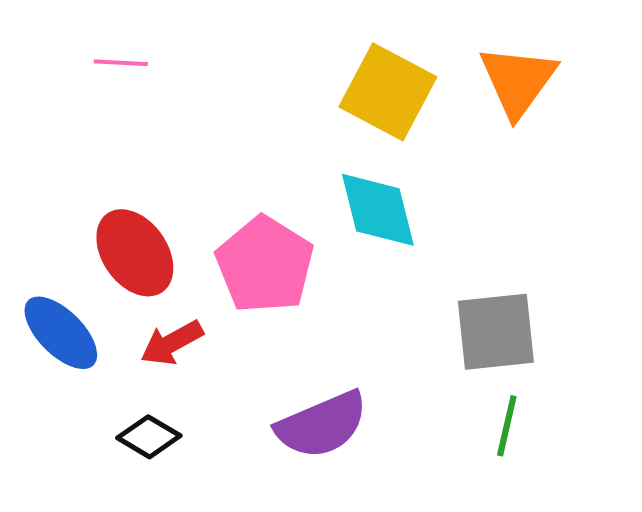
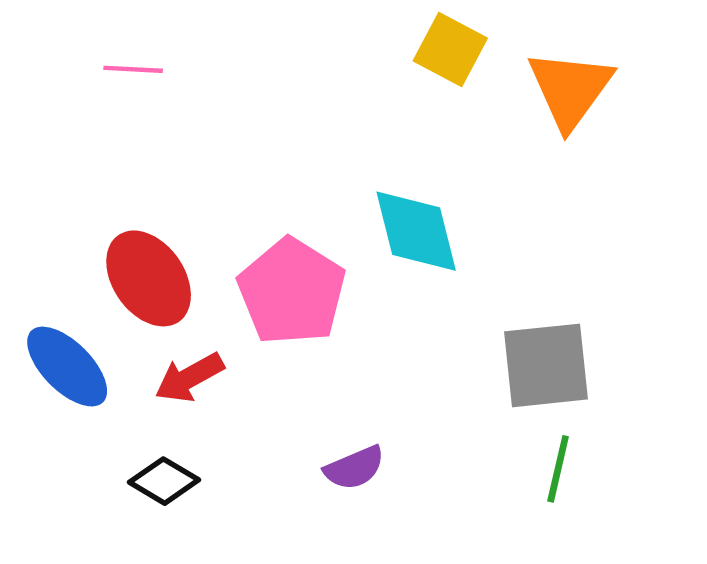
yellow square: (388, 92) -> (450, 50), moved, size x0.7
purple semicircle: (322, 425) -> (354, 468), size x0.6

